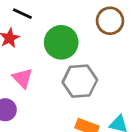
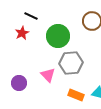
pink triangle: (22, 78) -> (48, 75), moved

